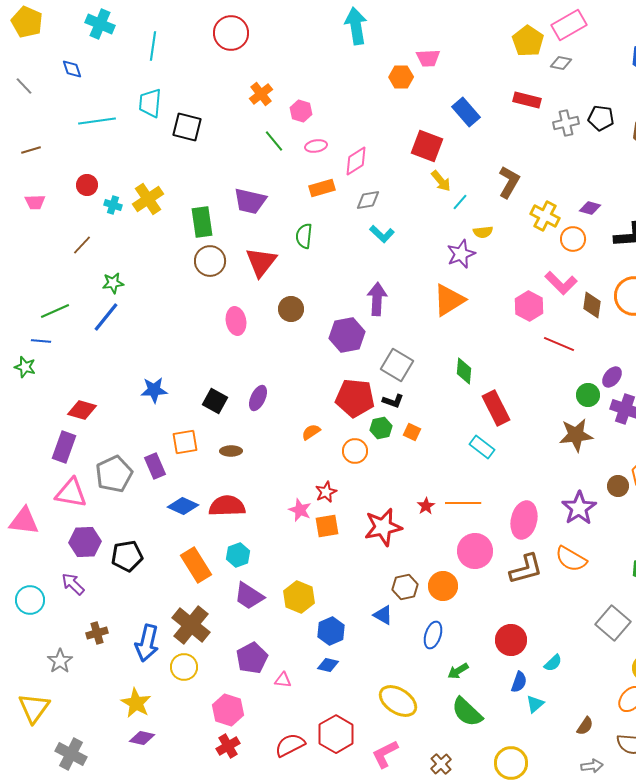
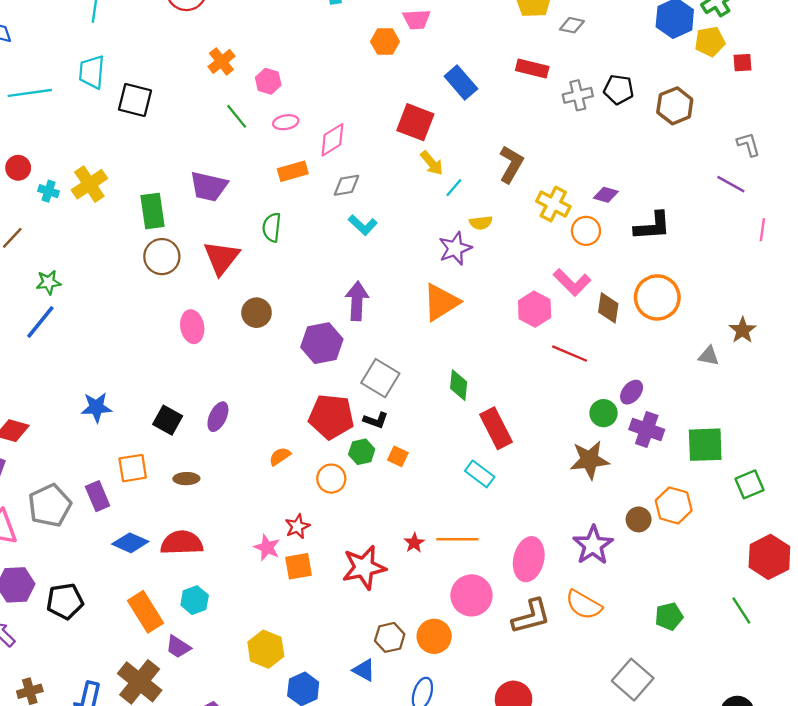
purple trapezoid: (249, 596) -> (178, 647), moved, size x0.7

